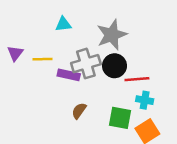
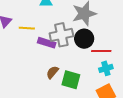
cyan cross: (145, 100) -> (106, 68), turned -32
green square: (120, 118) -> (71, 80), moved

